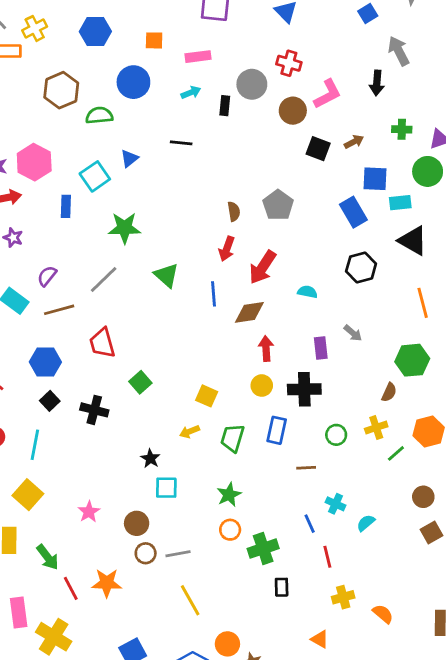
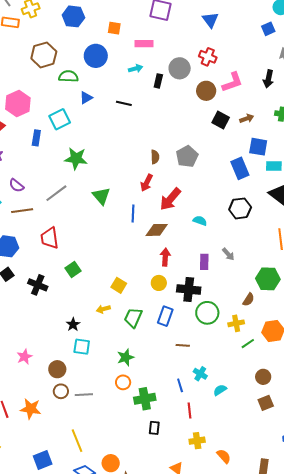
blue triangle: (129, 158) -> (86, 98), moved
purple semicircle: (47, 276) -> (16, 185), turned -98
green circle: (336, 435) -> (207, 313), moved, size x1.5
yellow line: (190, 600) -> (77, 441), moved

